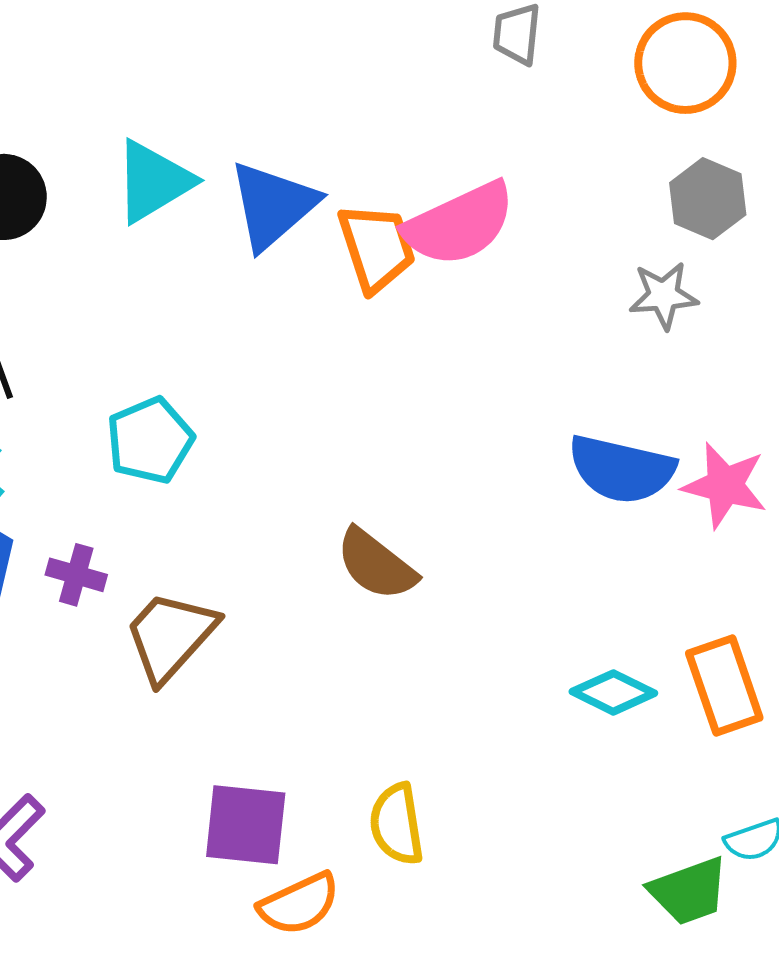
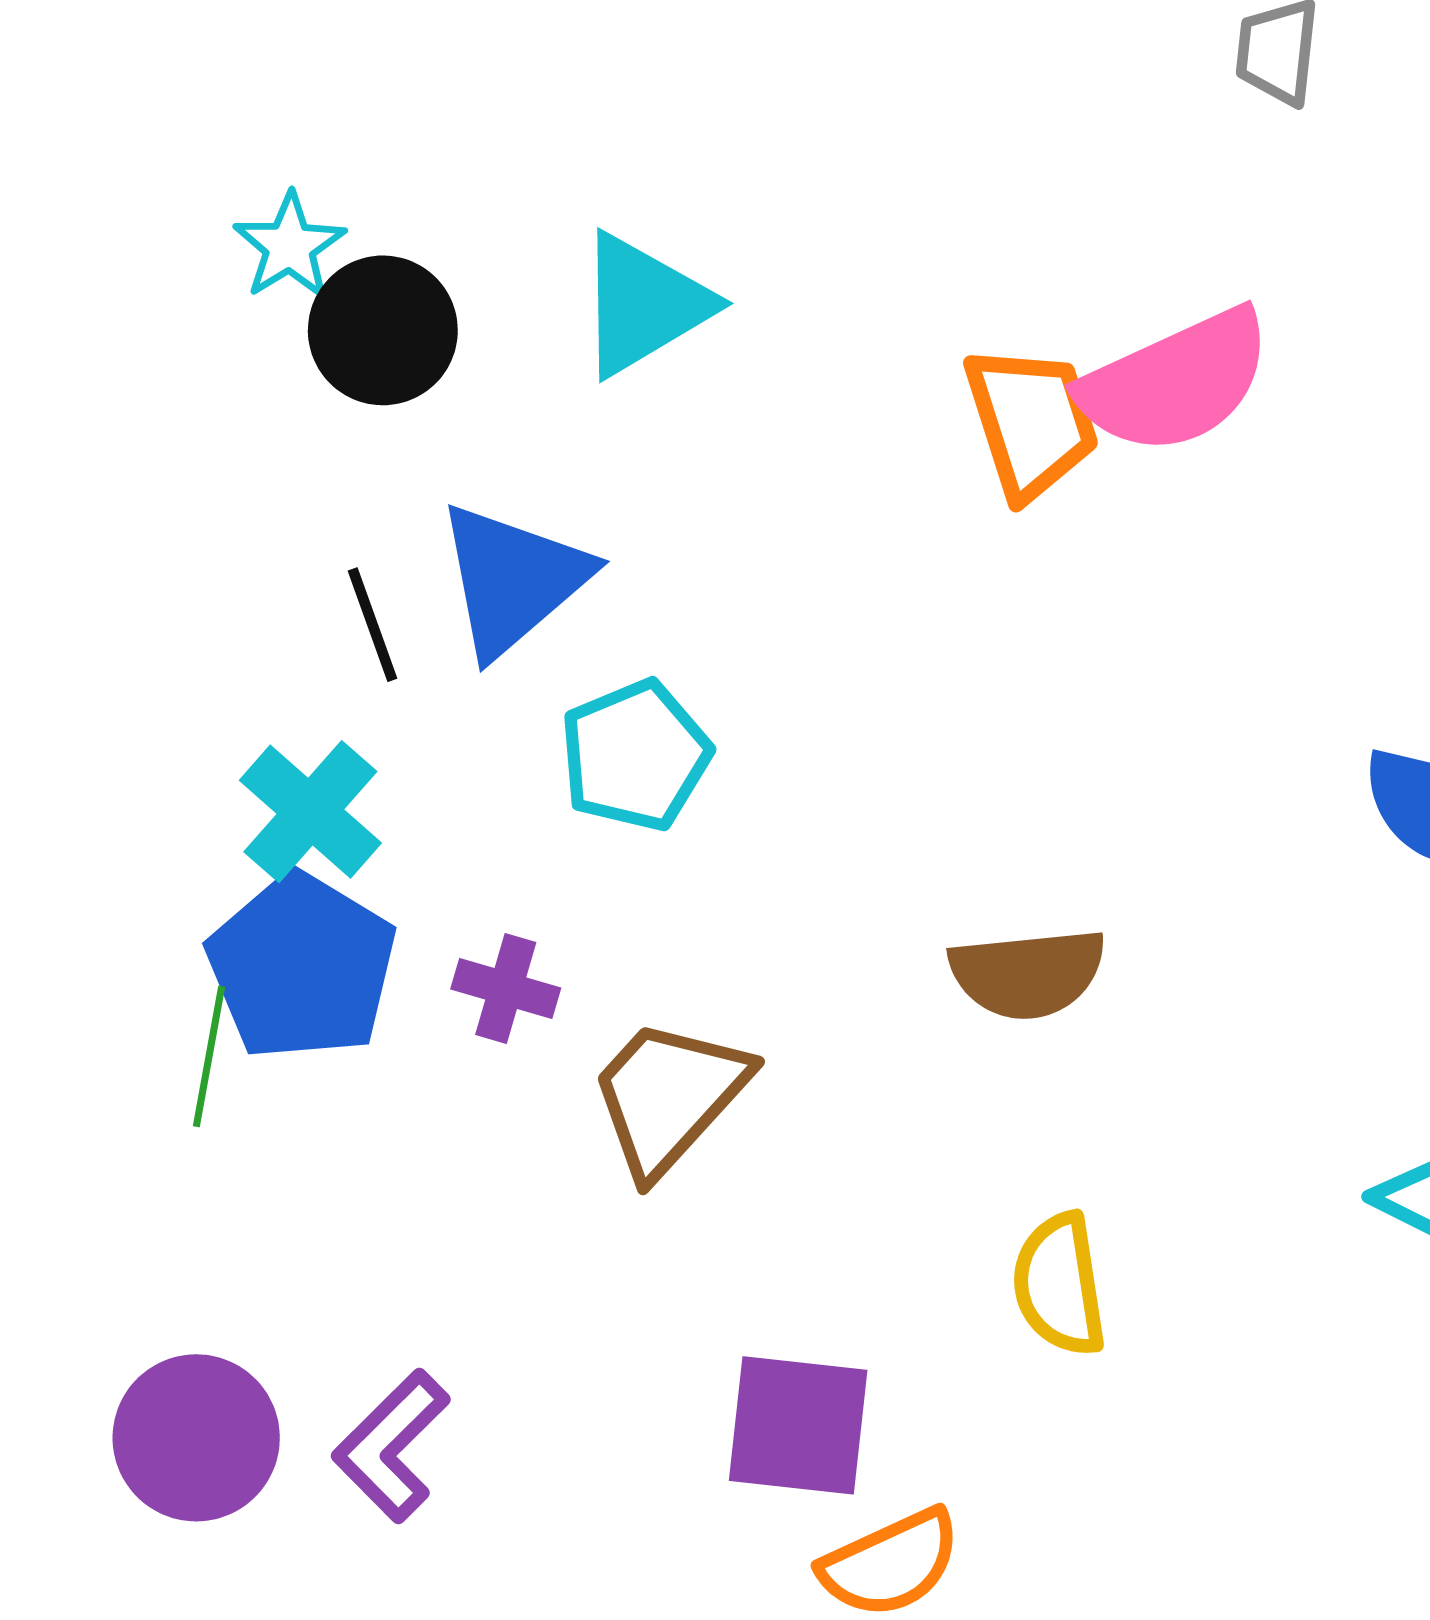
blue triangle: (273, 205) -> (513, 579), moved
brown semicircle: (376, 565) -> (1028, 973), turned -44
yellow semicircle: (397, 824) -> (1059, 1285), moved

